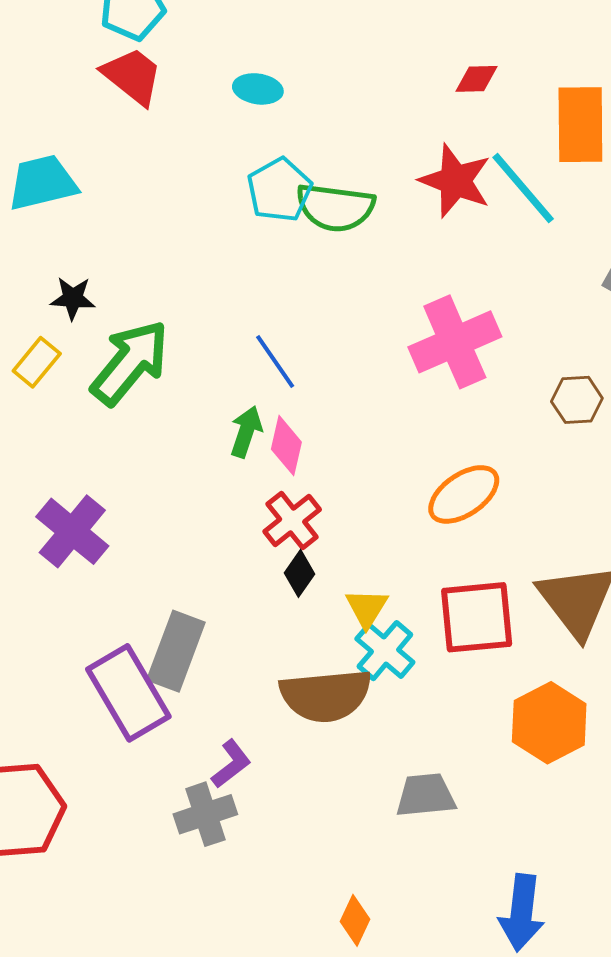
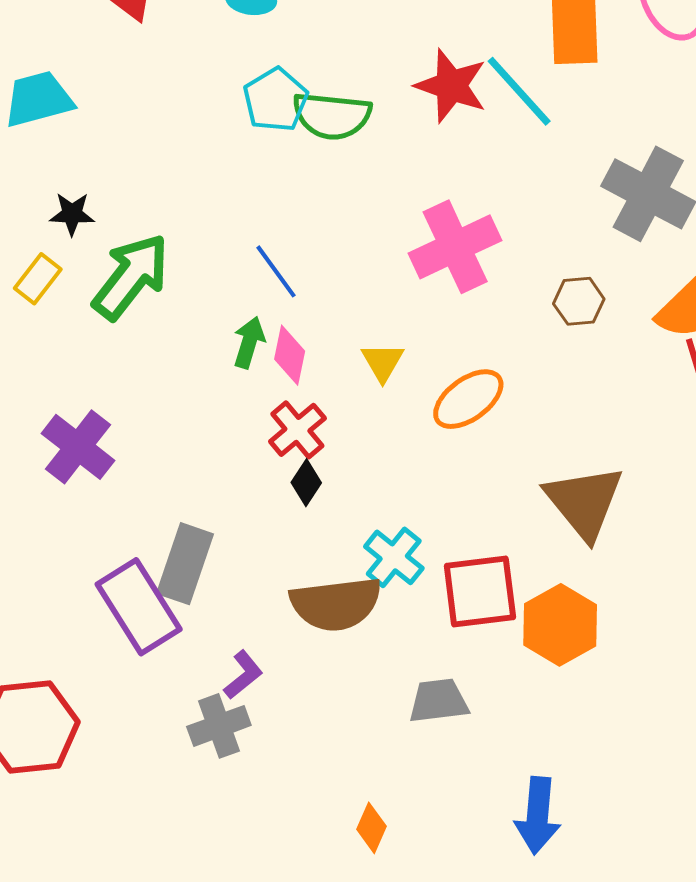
yellow triangle: (367, 608) -> (383, 362), moved
red square: (477, 617) -> (480, 592), moved

